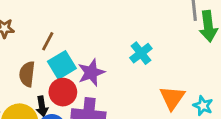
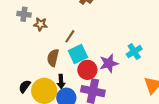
purple star: (91, 73) -> (109, 63), moved
red circle: (63, 92) -> (87, 70), moved

